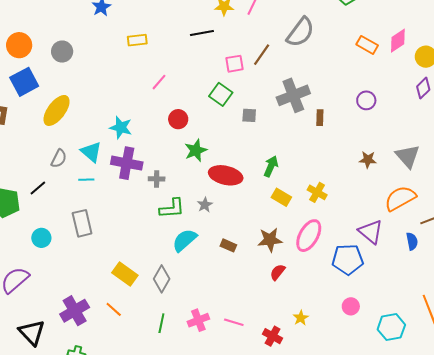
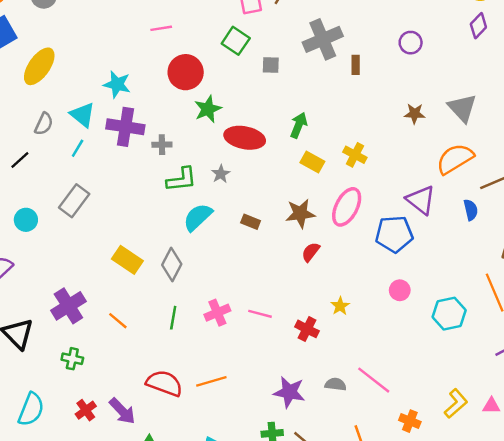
pink line: (159, 82) -> (161, 28), turned 42
red circle: (178, 119) -> (186, 72), size x1.5
cyan line: (86, 180) -> (78, 148), turned -56
gray rectangle: (82, 223) -> (74, 201), turned 52
orange line: (114, 309) -> (118, 321), moved

